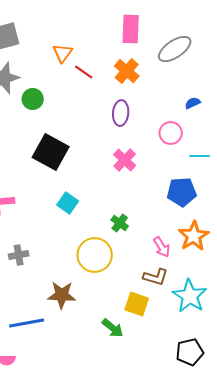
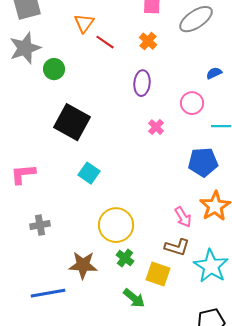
orange cross: (127, 71) -> (148, 41), size x0.7
pink cross: (125, 160) -> (156, 127), moved, size x0.7
green cross: (120, 223) -> (125, 258), moved

